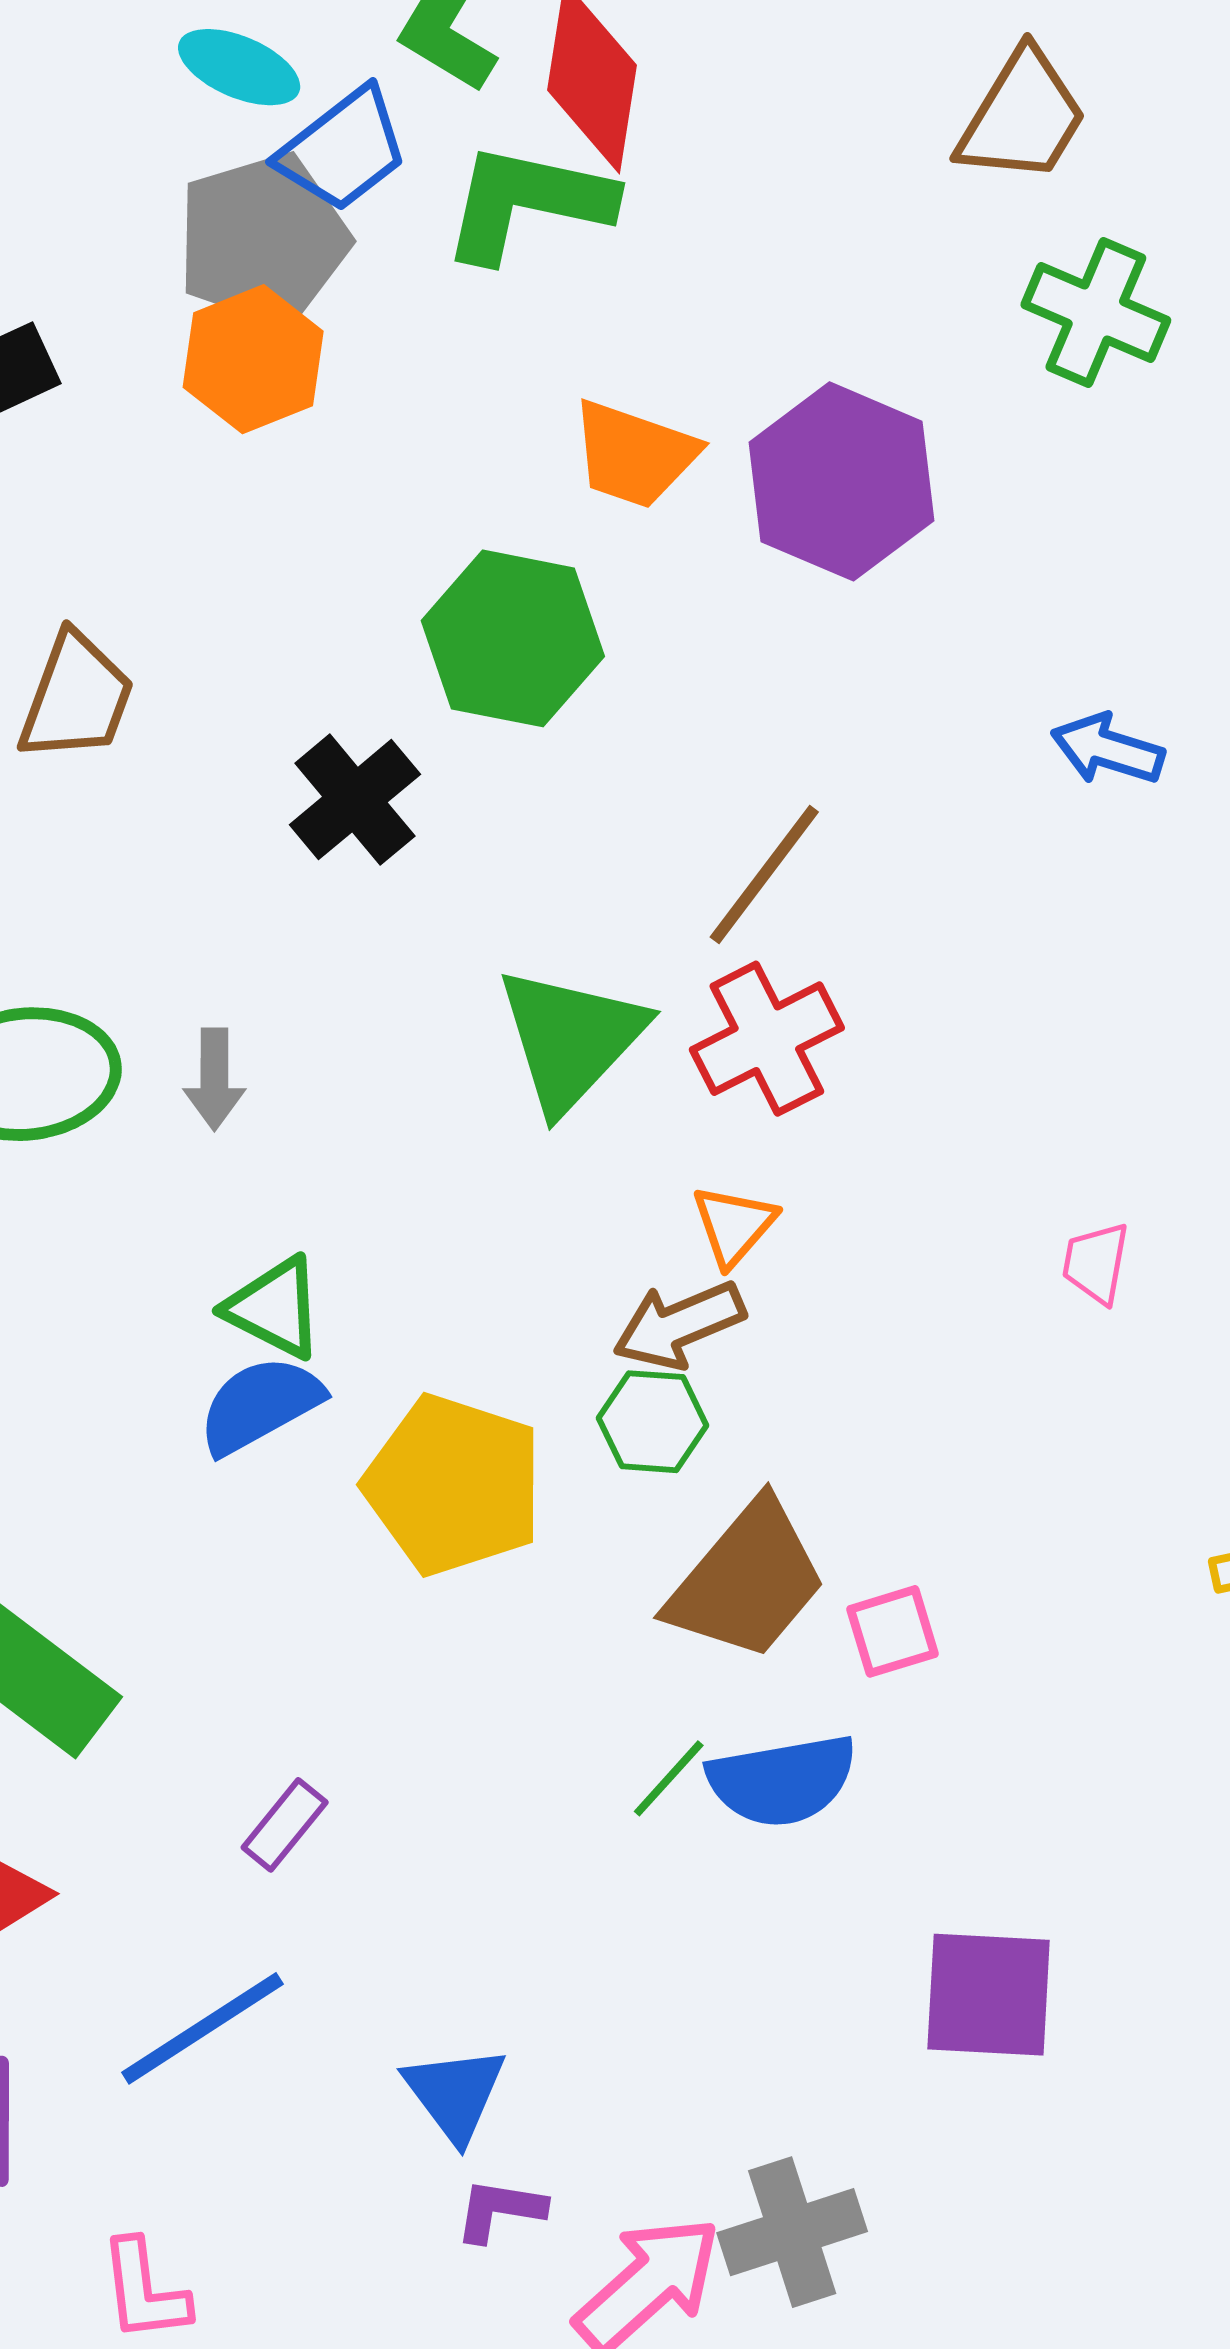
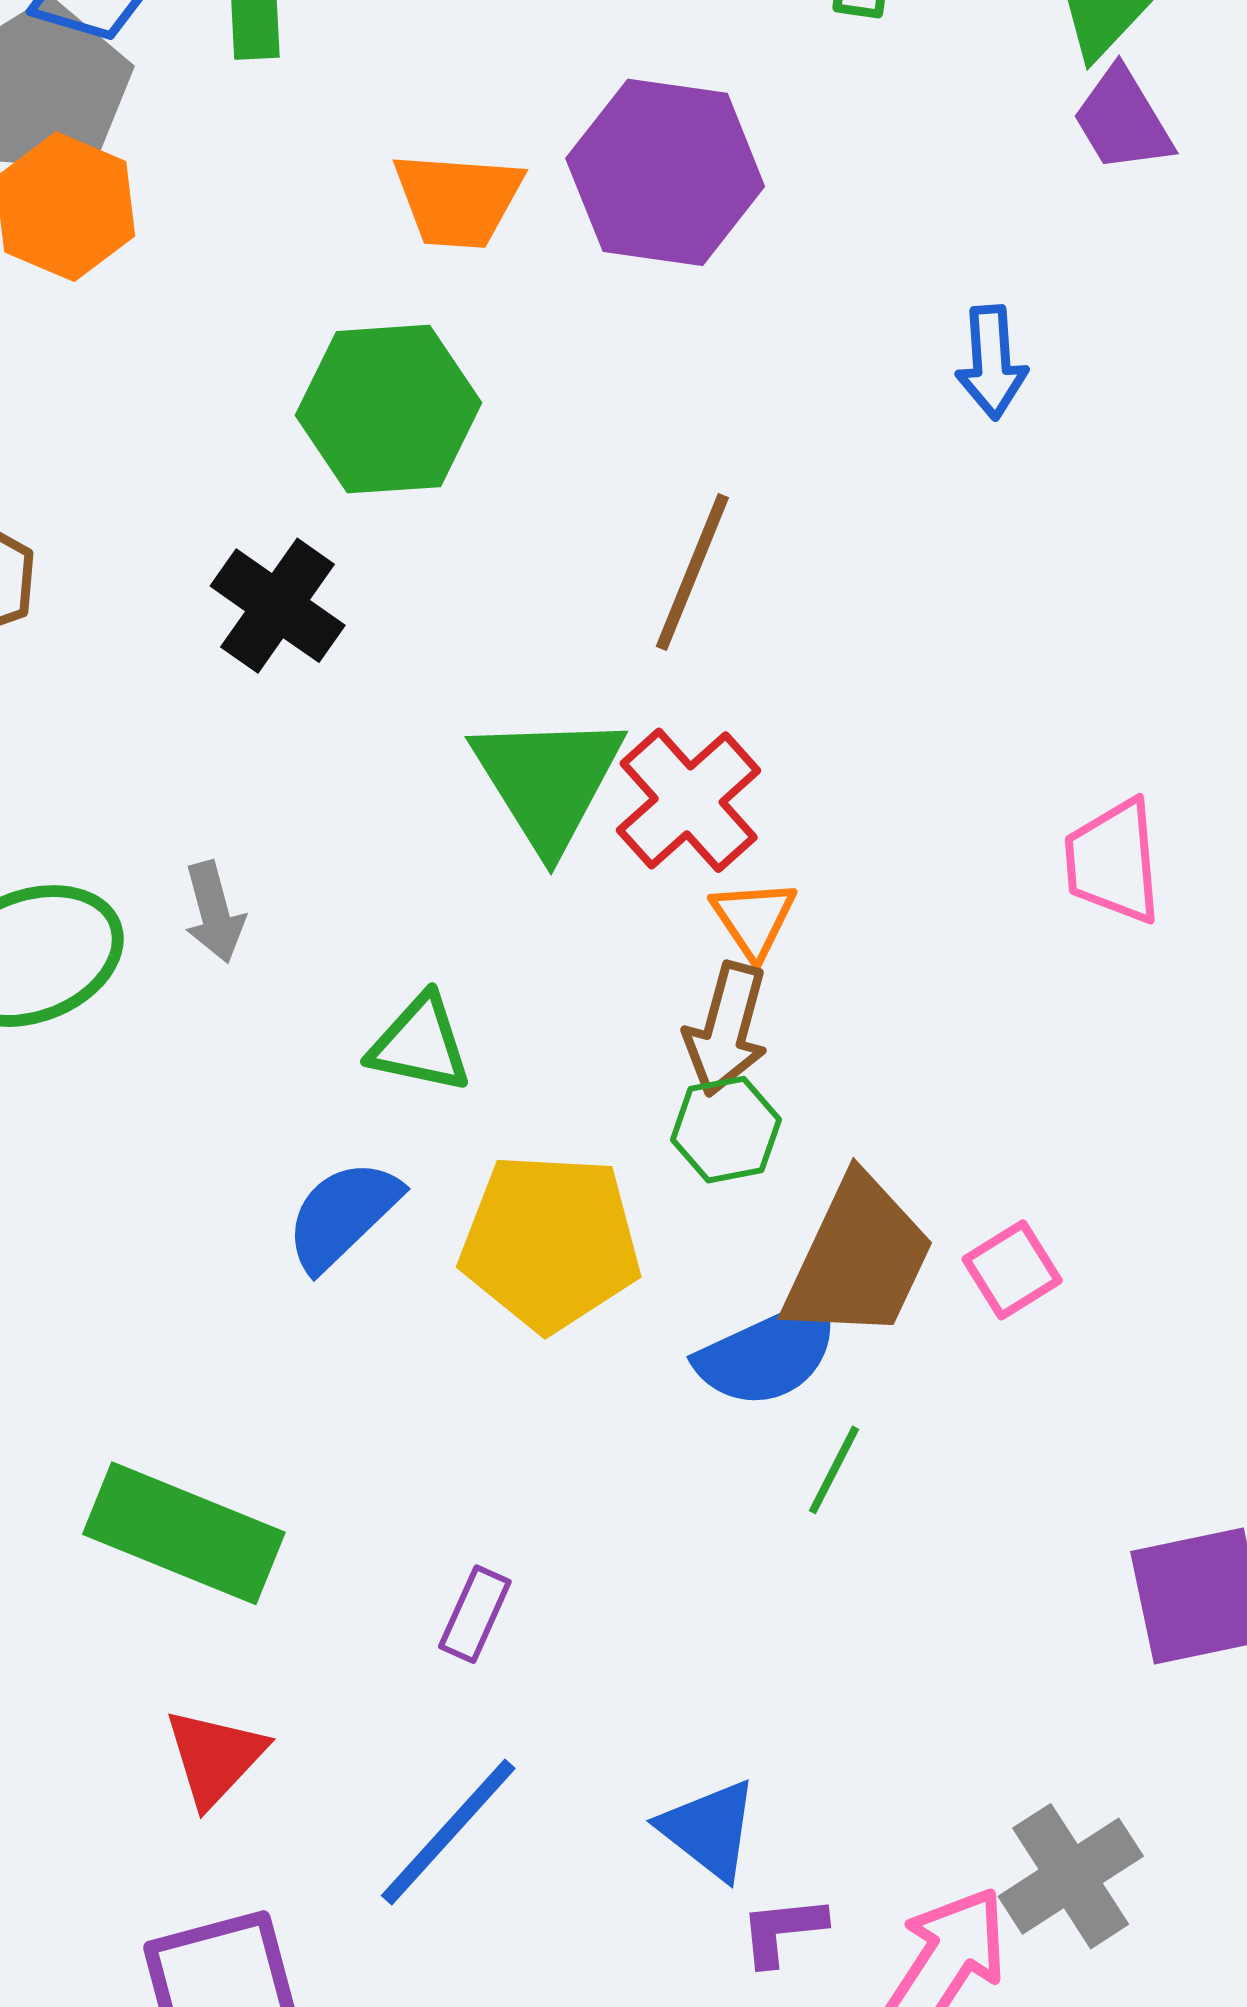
blue arrow: (1108, 749) -> (991, 362), turned -96
red cross: (767, 1039) -> (689, 800), moved
pink trapezoid: (1096, 1263) -> (1113, 861), size x1.5
green triangle: (274, 1308) -> (420, 1044), moved
brown arrow: (679, 1325) -> (726, 1029), turned -37
blue semicircle: (782, 1780) -> (768, 1354), moved

